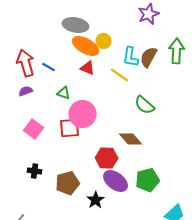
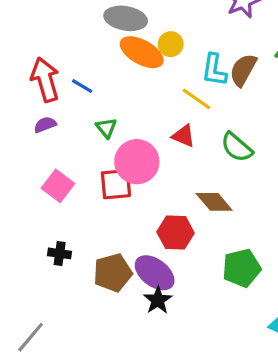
red triangle: (88, 68) -> (184, 136), moved
green triangle: (64, 93) -> (106, 128), turned 32
purple ellipse: (116, 181) -> (155, 273), moved

